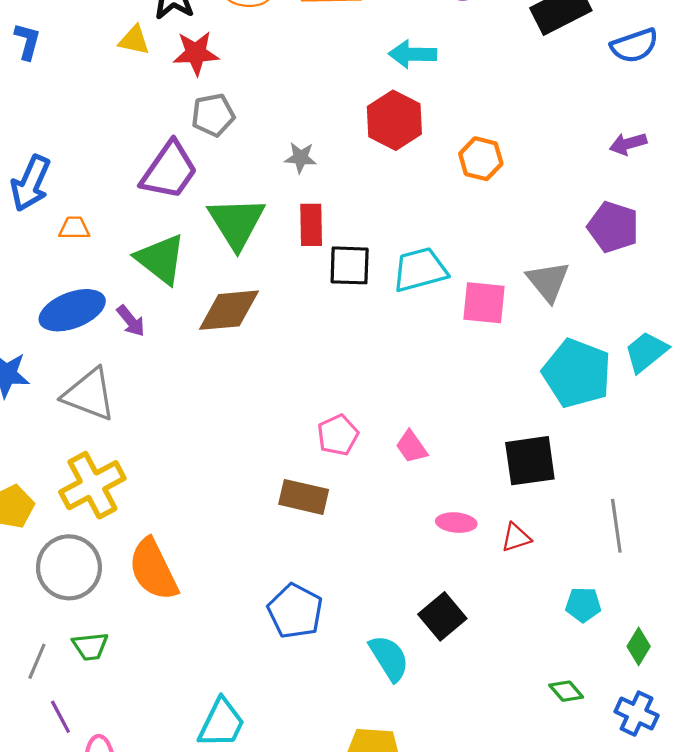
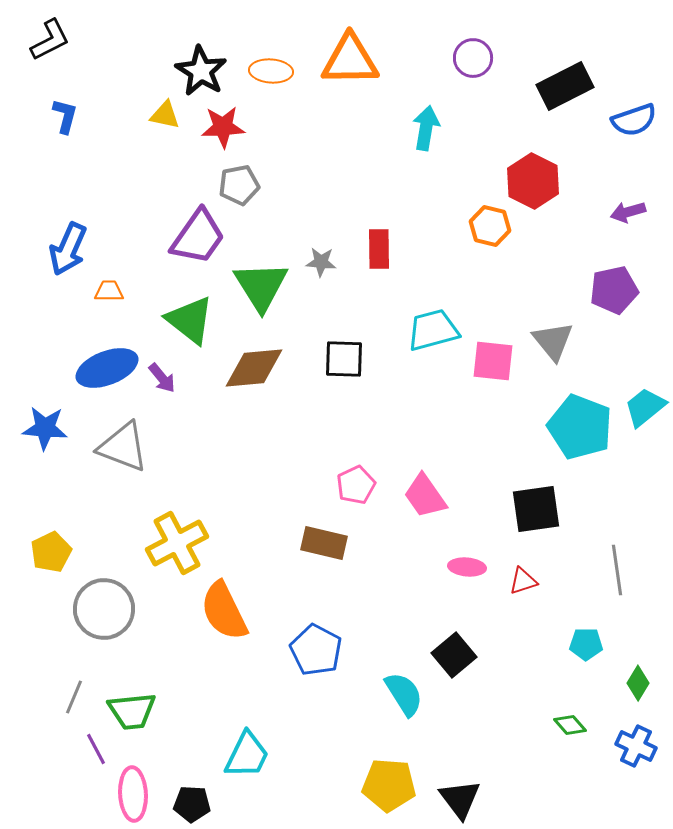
cyan arrow: (413, 54) -> (426, 128), turned 99
red hexagon: (394, 120) -> (533, 181), moved
gray star: (300, 158) -> (321, 262), moved
red rectangle: (311, 225) -> (379, 249), moved
purple pentagon: (613, 227) -> (614, 290), turned -30
black square: (350, 265) -> (344, 359), moved
pink trapezoid: (411, 447) -> (425, 496), size x1.4
yellow cross: (92, 485) -> (177, 543), moved
orange semicircle: (153, 569) -> (224, 611), moved
green trapezoid: (90, 646) -> (132, 711), moved, size x1.4

